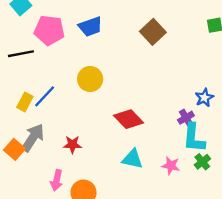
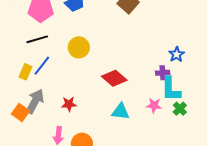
black line: (21, 54) -> (37, 39), moved
purple cross: (186, 118) -> (163, 73), turned 32
pink star: (171, 166) -> (154, 105), moved

